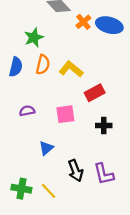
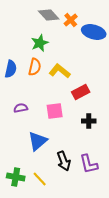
orange cross: (83, 22) -> (71, 20), moved
green star: (34, 38) -> (40, 43), moved
blue triangle: (46, 148) -> (38, 141), size x1.5

